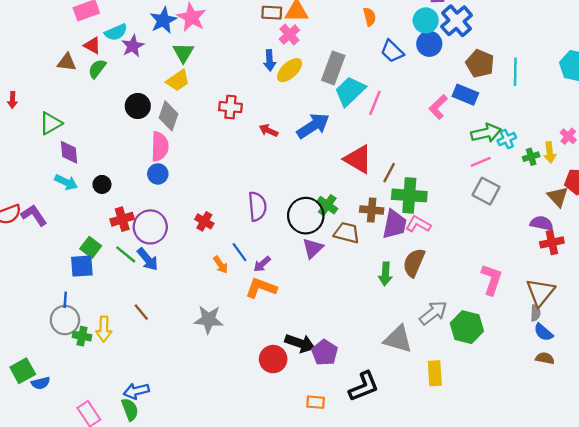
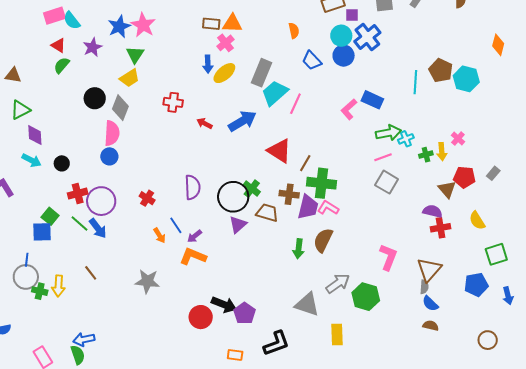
cyan semicircle: (116, 32) -> (72, 21), moved, turned 72
brown triangle: (67, 62) -> (13, 75), moved
brown pentagon: (480, 63) -> (441, 70), moved

